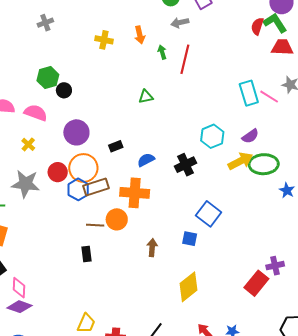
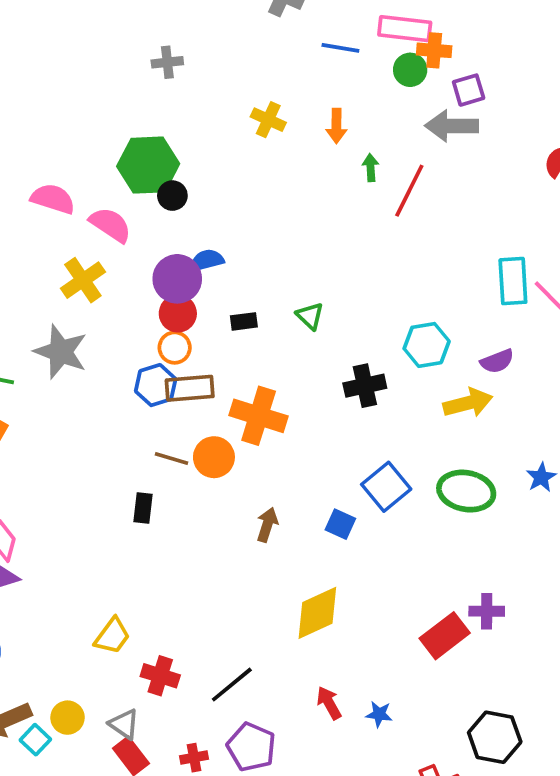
gray arrow: (180, 23) -> (452, 126), moved, size x1.5
green hexagon: (48, 78) -> (148, 165), size x1.4
green triangle: (146, 97) -> (310, 316), moved, turned 42
yellow cross: (28, 144) -> (83, 280), size x1.6
blue semicircle: (146, 160) -> (207, 260), moved
green ellipse: (264, 164) -> (466, 491), moved
orange circle: (83, 168) -> (175, 348), size x0.6
red circle: (58, 172) -> (178, 314), moved

